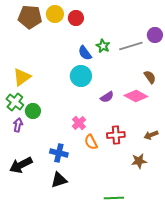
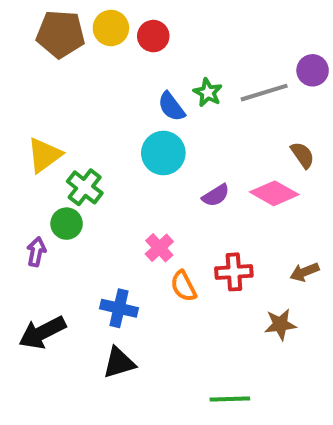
green cross: (15, 102) -> (85, 187), moved

